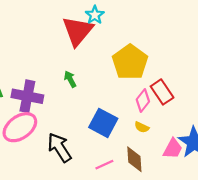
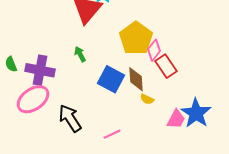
pink diamond: (143, 100) -> (154, 50), moved
blue square: (103, 123) -> (111, 79), moved
brown diamond: (134, 159) -> (136, 79), moved

